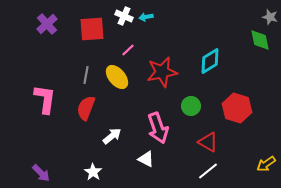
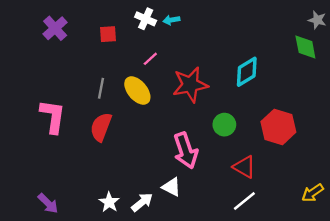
red square: (92, 29) -> (108, 34), size x0.6
white arrow: (112, 136) -> (142, 202), moved

